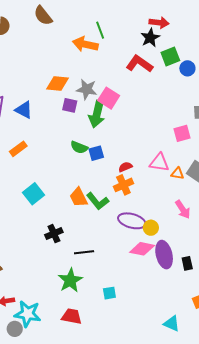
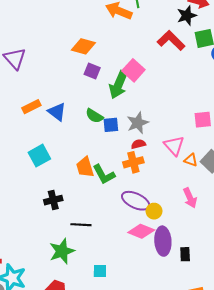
gray star: (87, 89) -> (138, 123), moved, turned 30
blue triangle: (24, 110) -> (57, 112), moved
pink triangle: (159, 163) -> (174, 146), turned 30

